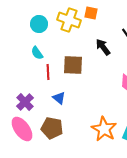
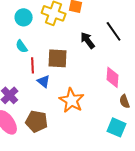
blue triangle: (59, 98) -> (44, 81), moved
orange star: (104, 129) -> (72, 100), moved

